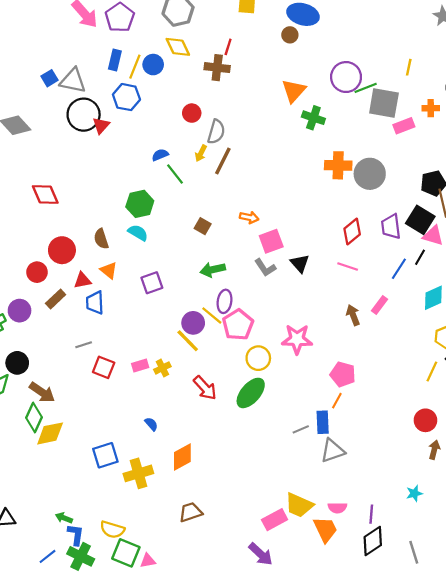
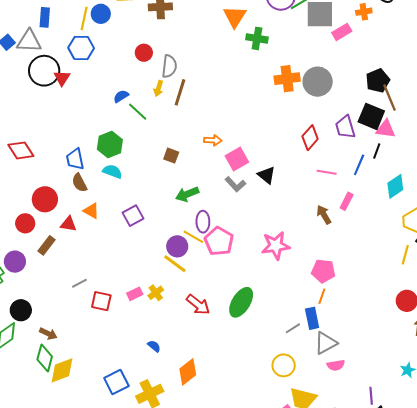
blue rectangle: (115, 60) -> (45, 17), moved
pink line: (348, 267) -> (327, 172), moved
red triangle: (82, 280) -> (68, 224), turned 30
blue trapezoid: (95, 303) -> (75, 159), moved
yellow circle: (258, 358) -> (284, 365), moved
brown arrow: (42, 392) -> (48, 334), size x0.7
pink semicircle: (337, 508) -> (336, 365), moved

